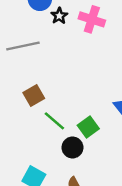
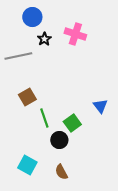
black star: (59, 16) -> (44, 39), moved
green line: (54, 121) -> (44, 118), turned 30

